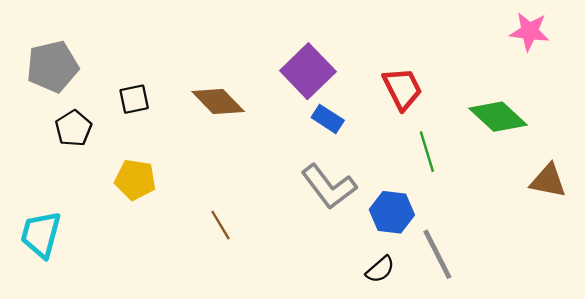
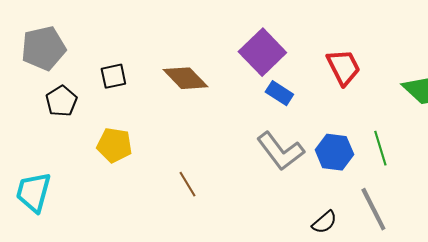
green line: (427, 152) -> (380, 148), moved
blue hexagon: (392, 212) -> (334, 152), moved

